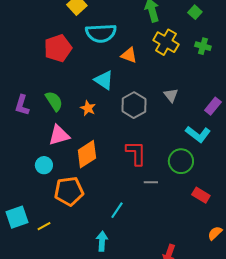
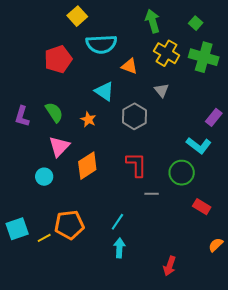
green cross: (203, 46) -> (204, 57), size x1.8
gray triangle: (171, 95) -> (162, 90), moved
pink triangle: (59, 135) -> (59, 146), turned -30
orange pentagon: (69, 191) -> (69, 225), moved
cyan arrow: (102, 241) -> (119, 248), moved

